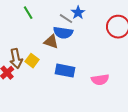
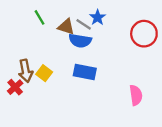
brown triangle: (51, 42) -> (66, 27), moved
blue rectangle: (65, 71) -> (85, 72), moved
pink semicircle: (100, 80) -> (136, 95), moved, turned -90

